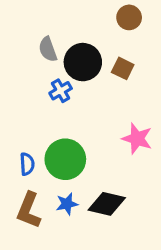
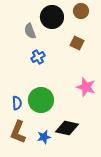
black circle: (83, 62) -> (52, 17), moved
blue star: (67, 204) -> (44, 137), moved

